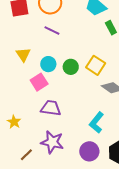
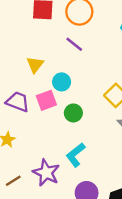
green circle: (71, 67) -> (73, 113), moved
purple trapezoid: (51, 108) -> (18, 102), moved
cyan L-shape: (96, 123) -> (76, 155), moved

